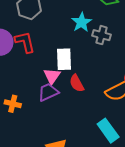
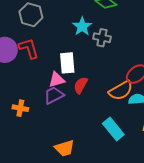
pink triangle: (52, 76) -> (57, 80), turned 42
red semicircle: (77, 83) -> (81, 85), turned 60

